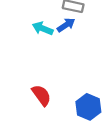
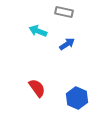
blue arrow: (66, 25) -> (67, 44), moved

